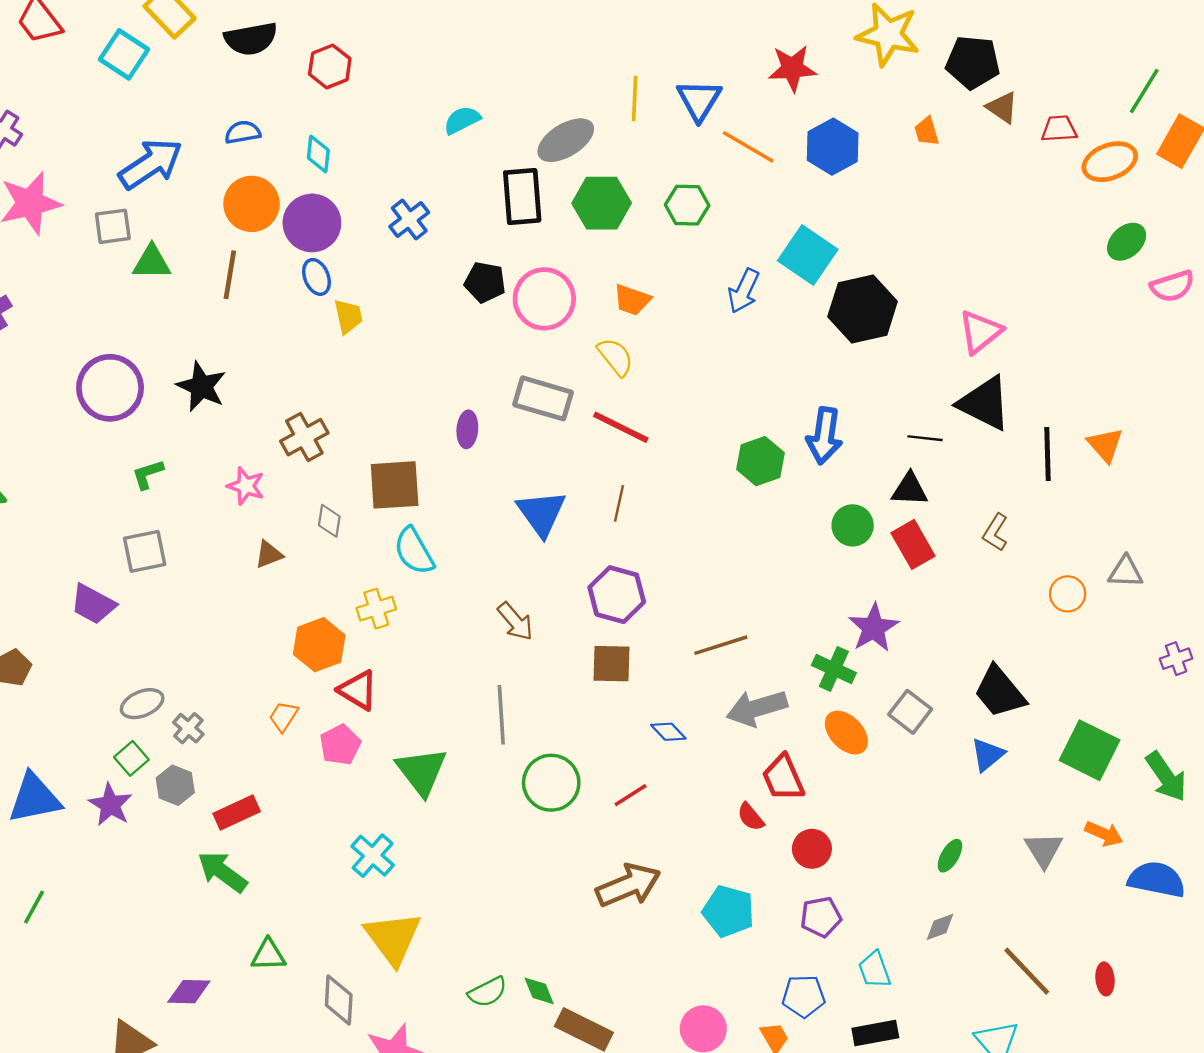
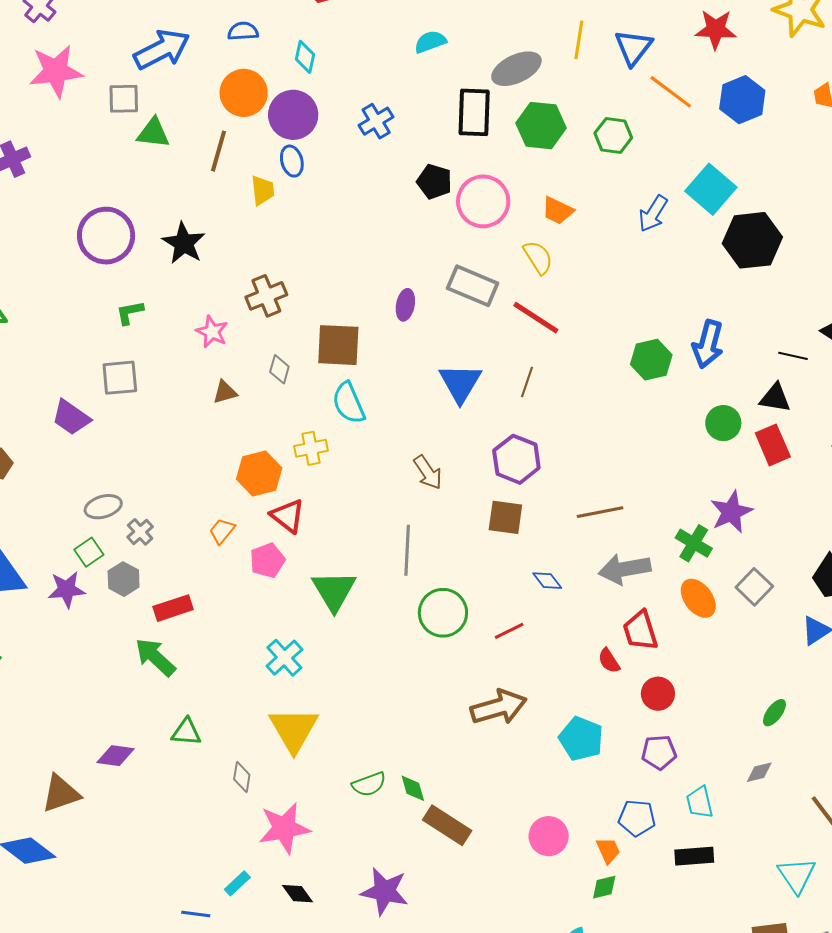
yellow trapezoid: (348, 316) -> (263, 190), moved
purple star: (110, 805) -> (67, 589), turned 30
gray diamond: (339, 1000) -> (242, 777), size x0.7

